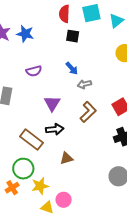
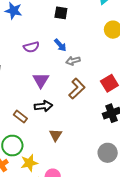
purple semicircle: (34, 71) -> (31, 47), moved
brown rectangle: (32, 140) -> (20, 117), size x0.6
brown triangle: (66, 158) -> (55, 135), turned -40

